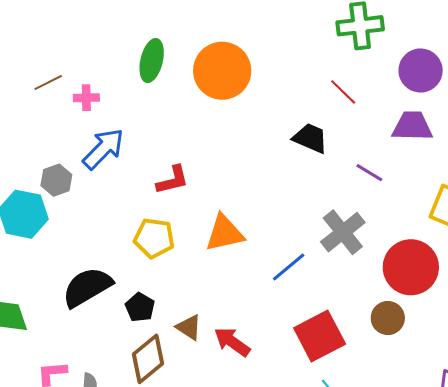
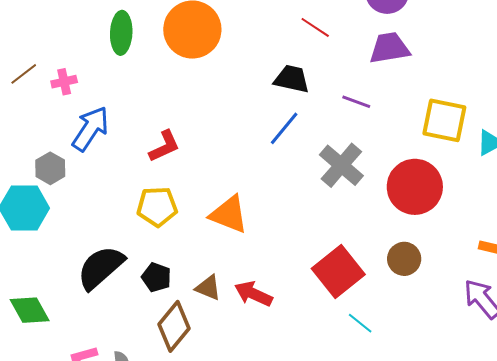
orange triangle: (225, 233) -> (229, 214), moved, turned 45
blue line: (289, 267) -> (284, 128), moved
brown circle: (388, 318) -> (404, 259), moved

